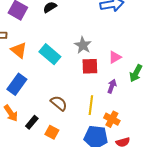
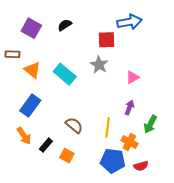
red square: (90, 66) -> (106, 40), moved
green arrow: (136, 73) -> (150, 124), moved

